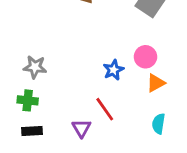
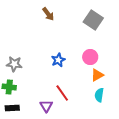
blue star: (113, 70) -> (58, 60), moved
cyan semicircle: (159, 124) -> (99, 95), moved

